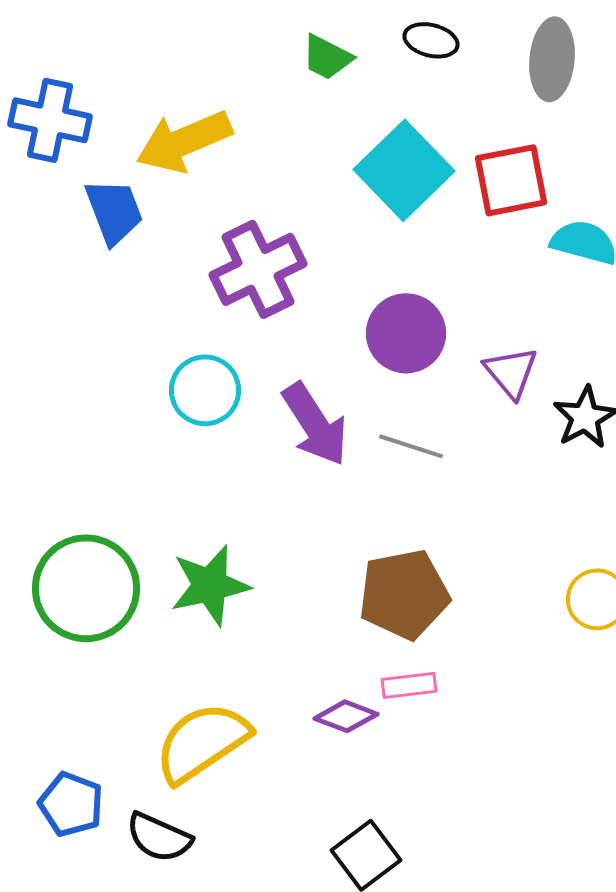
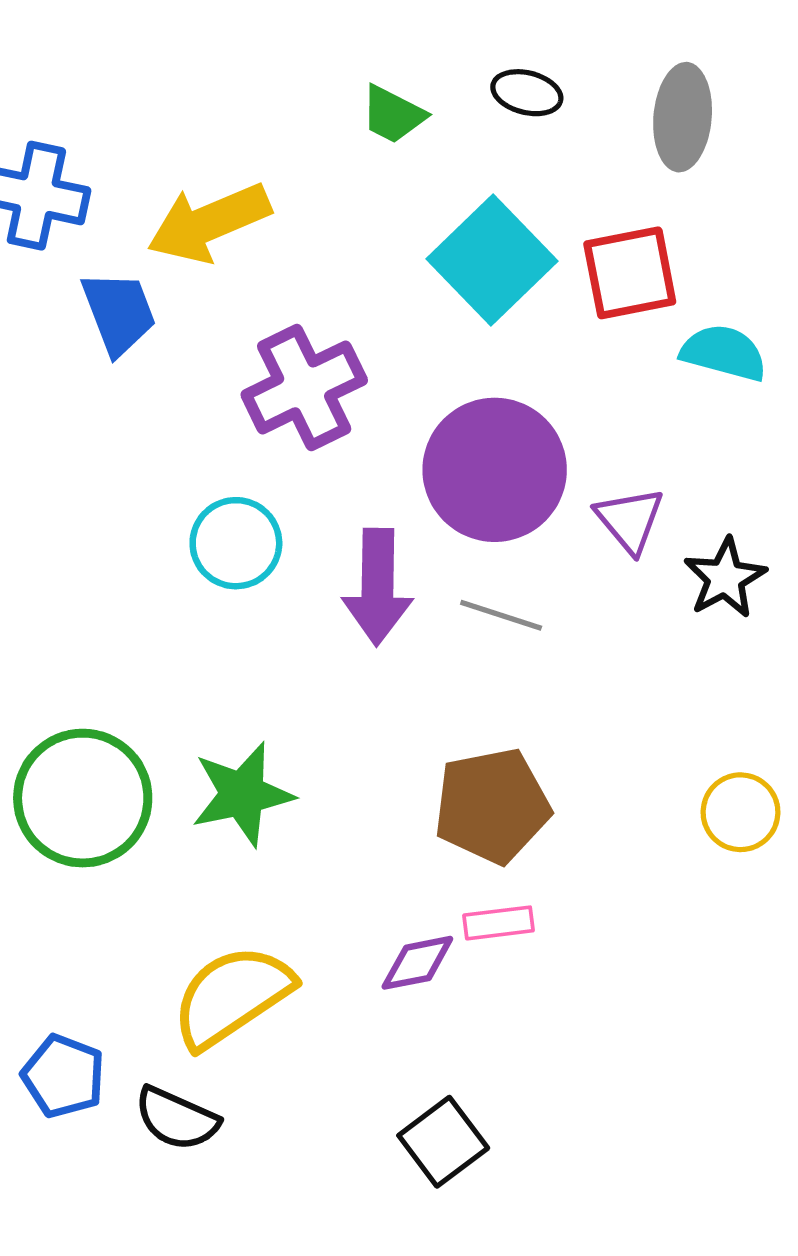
purple circle: (406, 333) -> (495, 470), size x1.4
purple arrow: (315, 424) -> (378, 587), turned 34
purple diamond: (346, 716) -> (417, 963), turned -32

